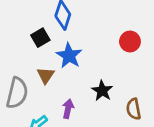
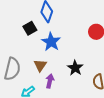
brown triangle: (46, 75) -> (40, 65), moved

